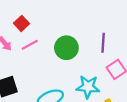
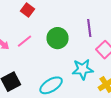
red square: (21, 23) -> (28, 10), moved

